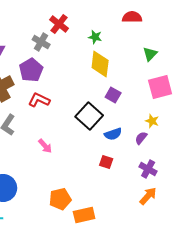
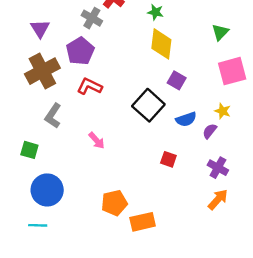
blue semicircle: (113, 134) -> (186, 119), moved

